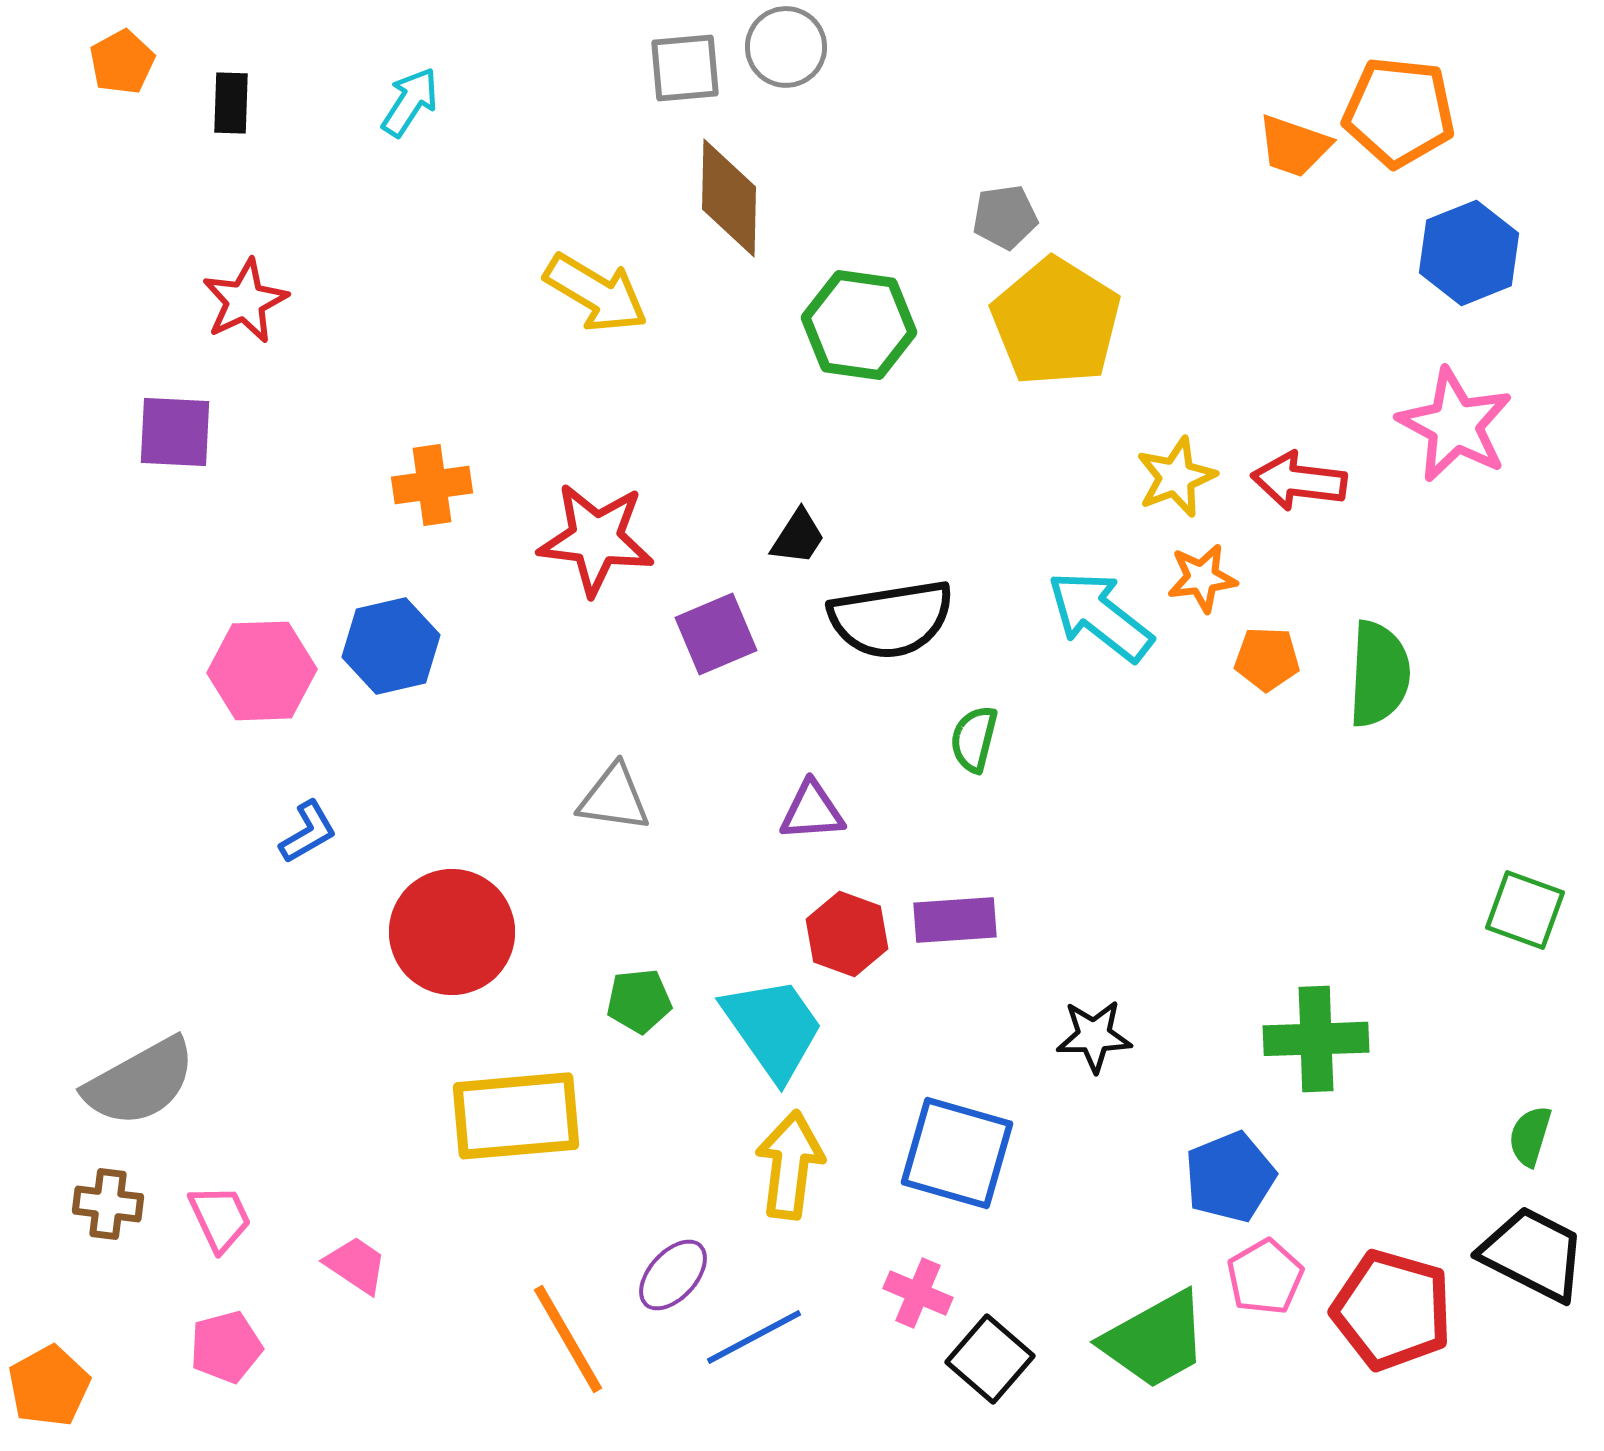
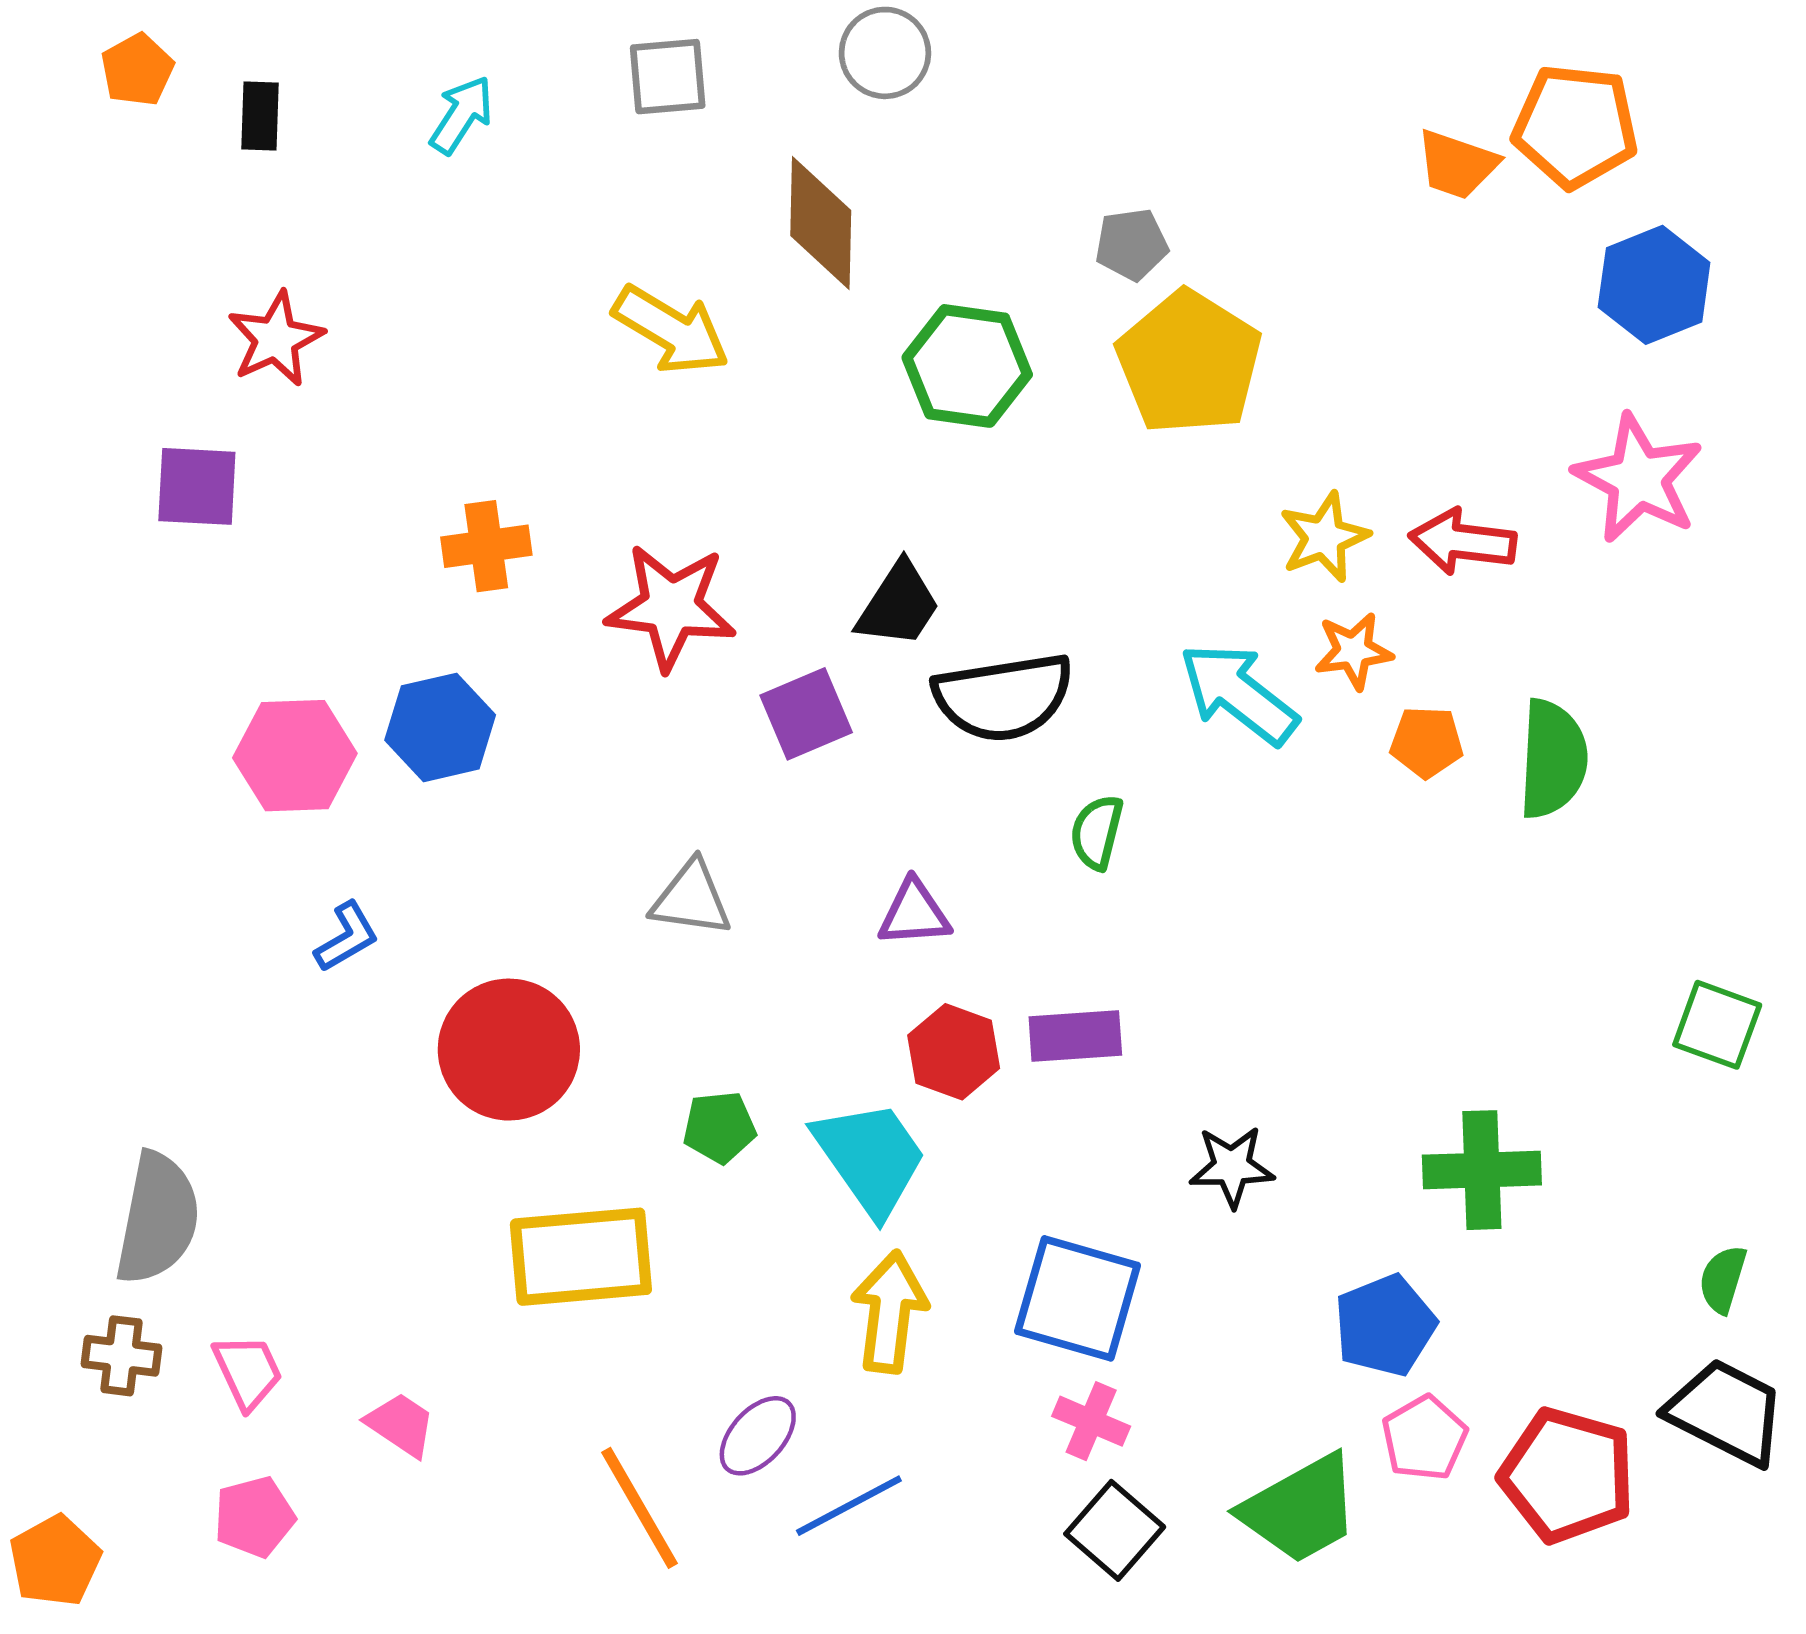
gray square: (685, 68) -> (668, 77), moved
black trapezoid: (798, 537) -> (898, 605), size x1.4
gray semicircle: (140, 1082) -> (158, 1218), turned -50
pink cross: (918, 1293) -> (1091, 1421), moved

